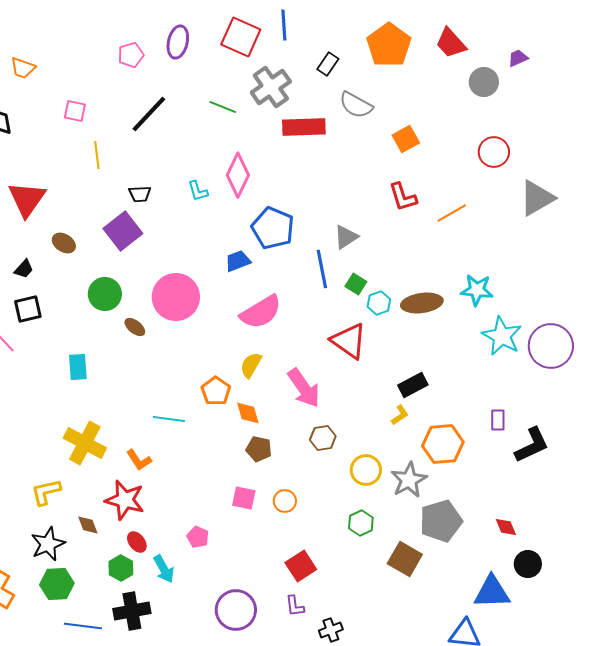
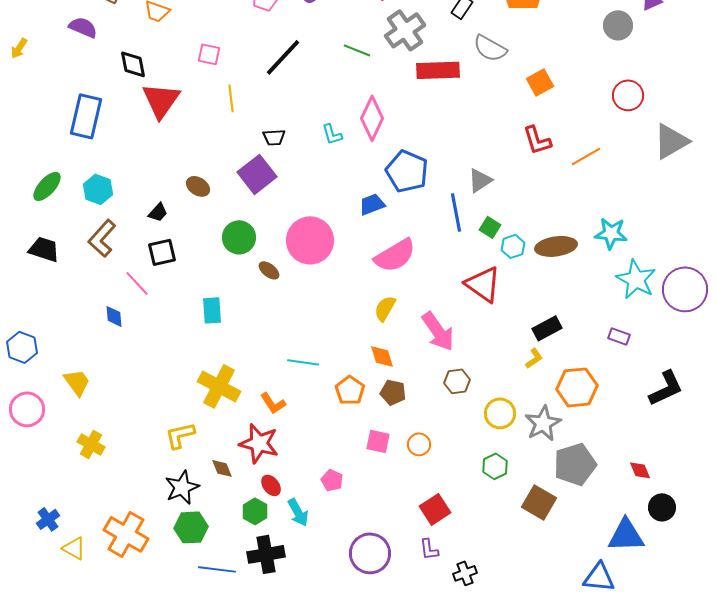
red triangle: (27, 199) -> (161, 100), moved
orange pentagon: (216, 391) -> (350, 390), moved
purple rectangle: (498, 420) -> (619, 336), moved, turned -70

